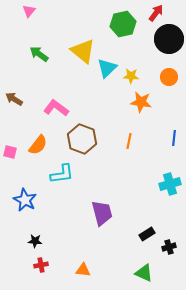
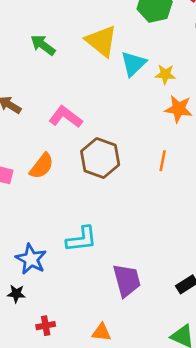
cyan L-shape: (62, 174) -> (82, 239), moved
blue star: (25, 200) -> (31, 259), moved
purple trapezoid: (102, 213) -> (127, 280), moved
black star: (35, 241) -> (16, 294), moved

